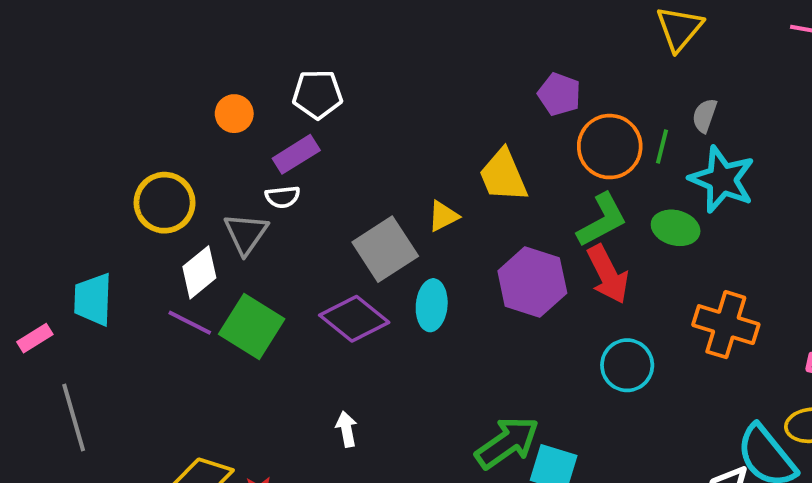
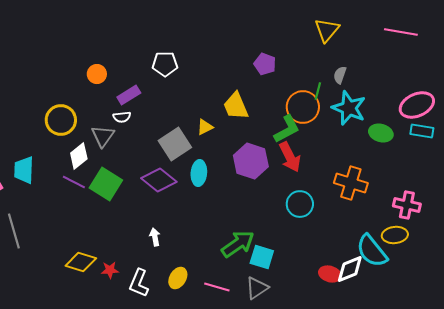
white pentagon: (317, 94) -> (165, 64), moved
orange circle: (610, 147) -> (303, 107), moved
green ellipse: (676, 228) -> (381, 133), moved

